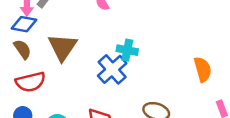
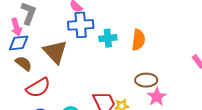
blue cross: (112, 69) -> (81, 25), moved, turned -35
orange semicircle: (203, 69) -> (138, 40), moved, turned 40

